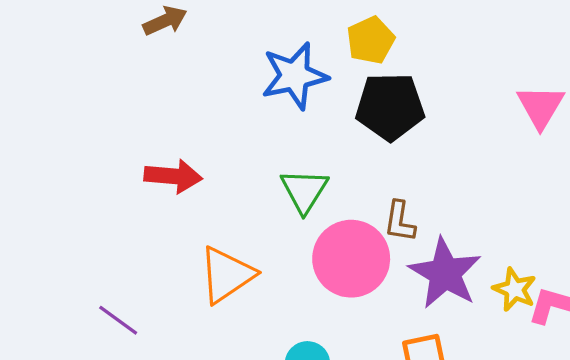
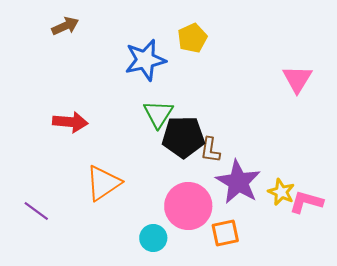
black pentagon: (390, 107) -> (183, 137), moved
green triangle: (304, 191) -> (158, 114), moved
pink circle: (351, 259) -> (188, 206), moved

